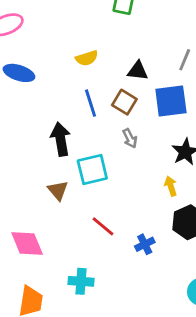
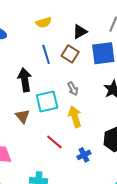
black triangle: (138, 71) -> (80, 32), turned -35
gray arrow: (130, 138) -> (73, 89), moved
yellow arrow: (171, 186) -> (75, 117), moved, size x1.5

